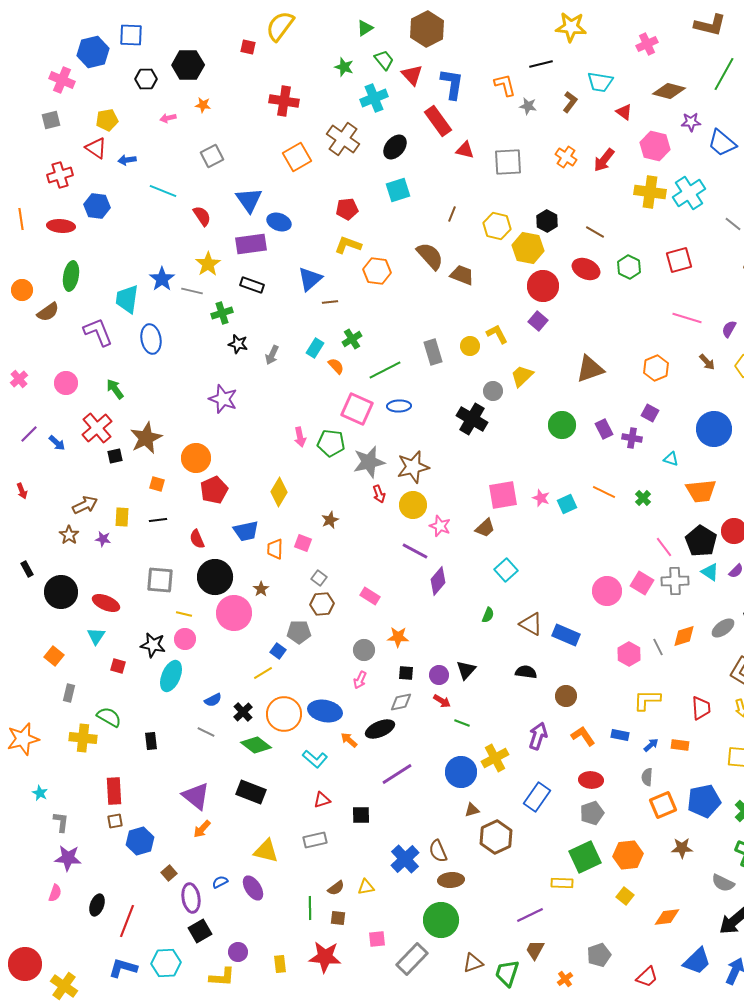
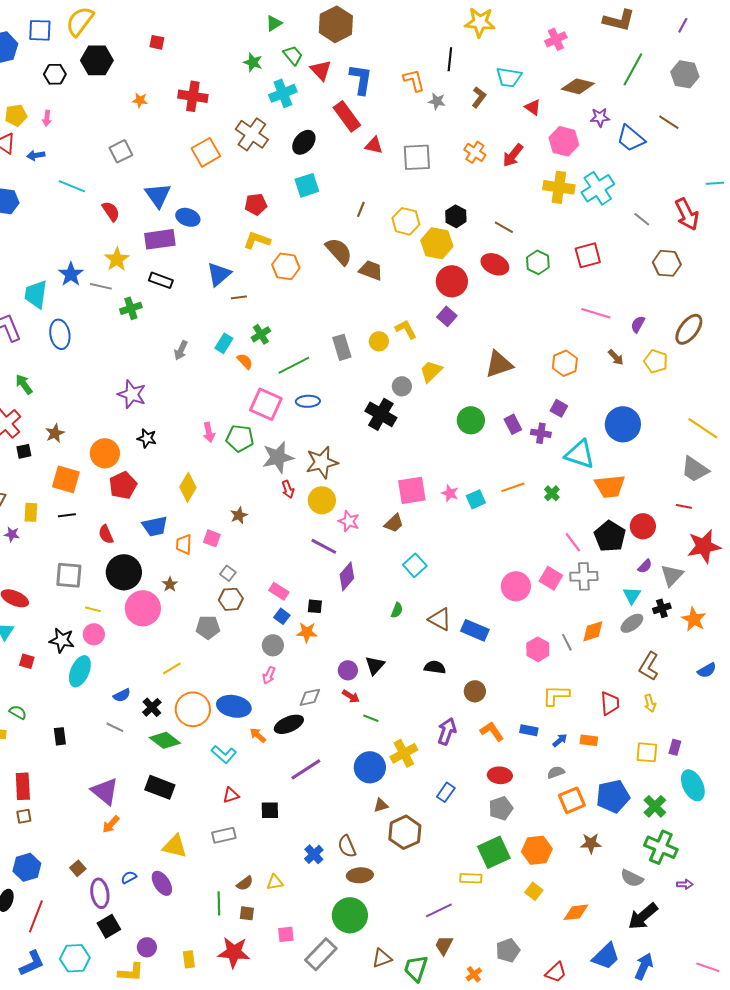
yellow semicircle: (280, 26) -> (80, 21), moved
black line: (541, 64) -> (450, 59), turned -70
orange star: (203, 105) -> (140, 100), moved
pink arrow: (168, 118) -> (47, 118), moved, turned -70
black star: (238, 344) -> (147, 438), moved
brown star: (146, 438) -> (55, 433), size x0.6
cyan triangle: (671, 459) -> (580, 454), size x2.0
orange square: (157, 484) -> (66, 479), size x1.8
orange line: (604, 492) -> (513, 487), turned -45
cyan triangle: (710, 572) -> (632, 595), moved, turned 30
blue square: (278, 651) -> (282, 616), moved
black square: (406, 673) -> (315, 606), moved
green semicircle: (109, 717) -> (18, 712), size x0.7
gray semicircle: (647, 777) -> (556, 772), turned 66
blue rectangle: (537, 797) -> (446, 792), size x0.7
blue hexagon: (140, 841) -> (27, 867), moved
blue cross: (405, 859) -> (314, 854), size x0.7
blue L-shape: (123, 968) -> (32, 963), turned 140

